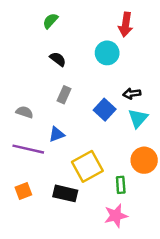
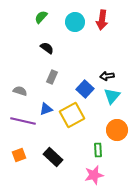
cyan circle: (107, 53) -> (75, 22), moved
yellow square: (87, 166) -> (72, 115), moved
black rectangle: (65, 193) -> (53, 157), turned 30

